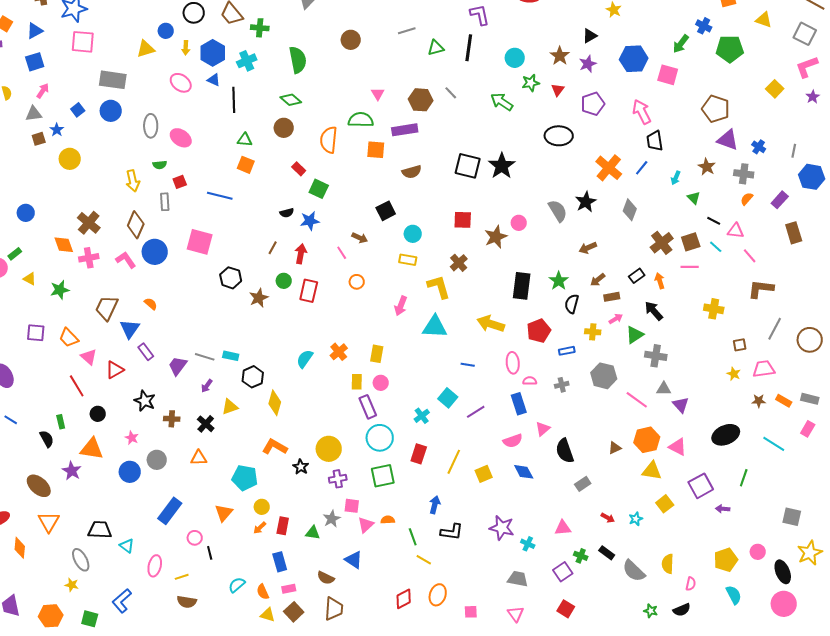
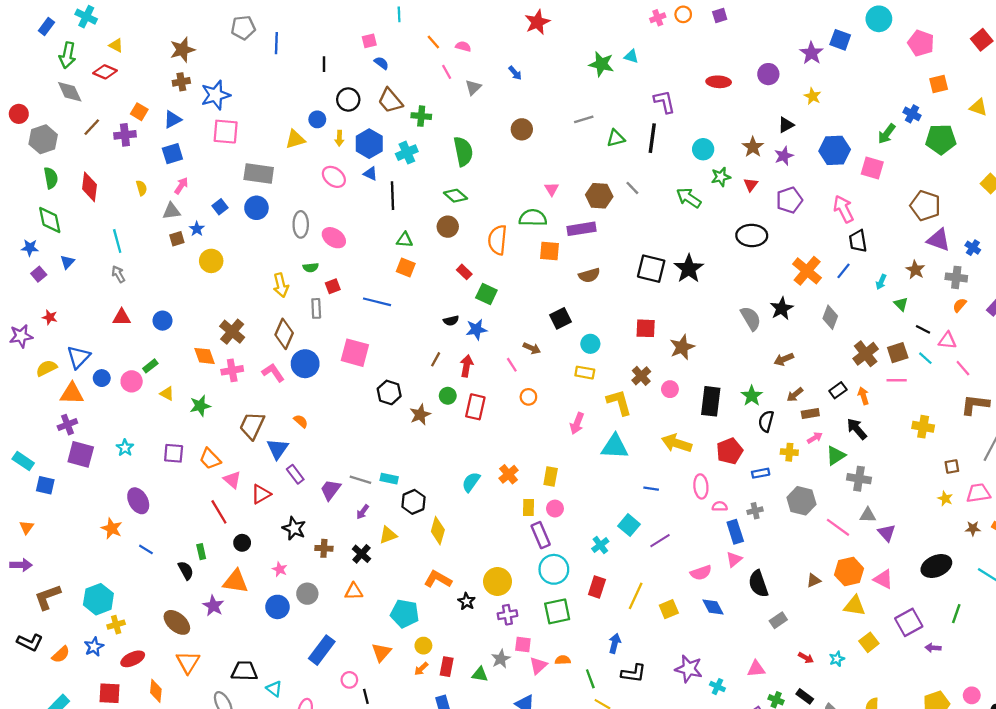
pink circle: (519, 223) -> (670, 389), moved
blue rectangle: (519, 404) -> (735, 532), moved

